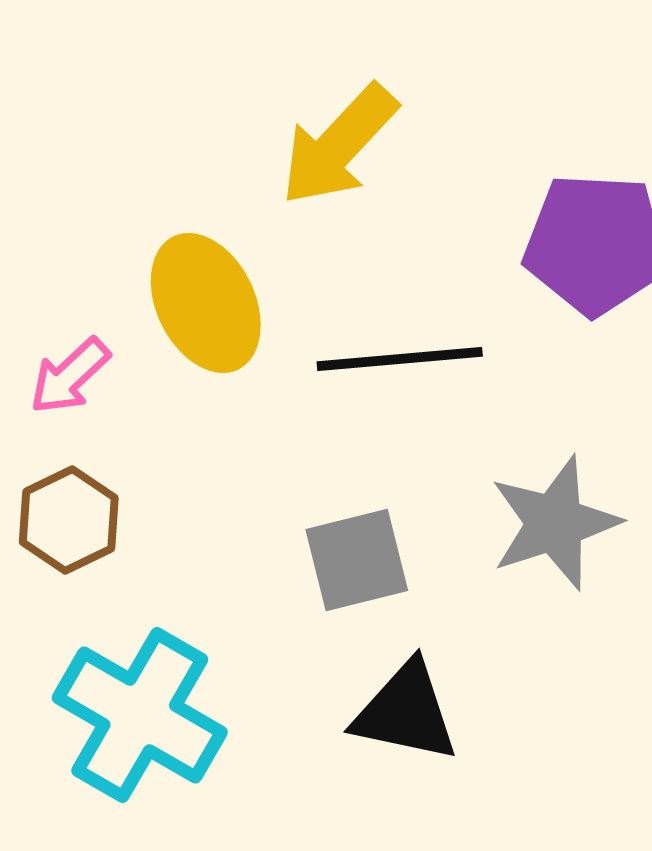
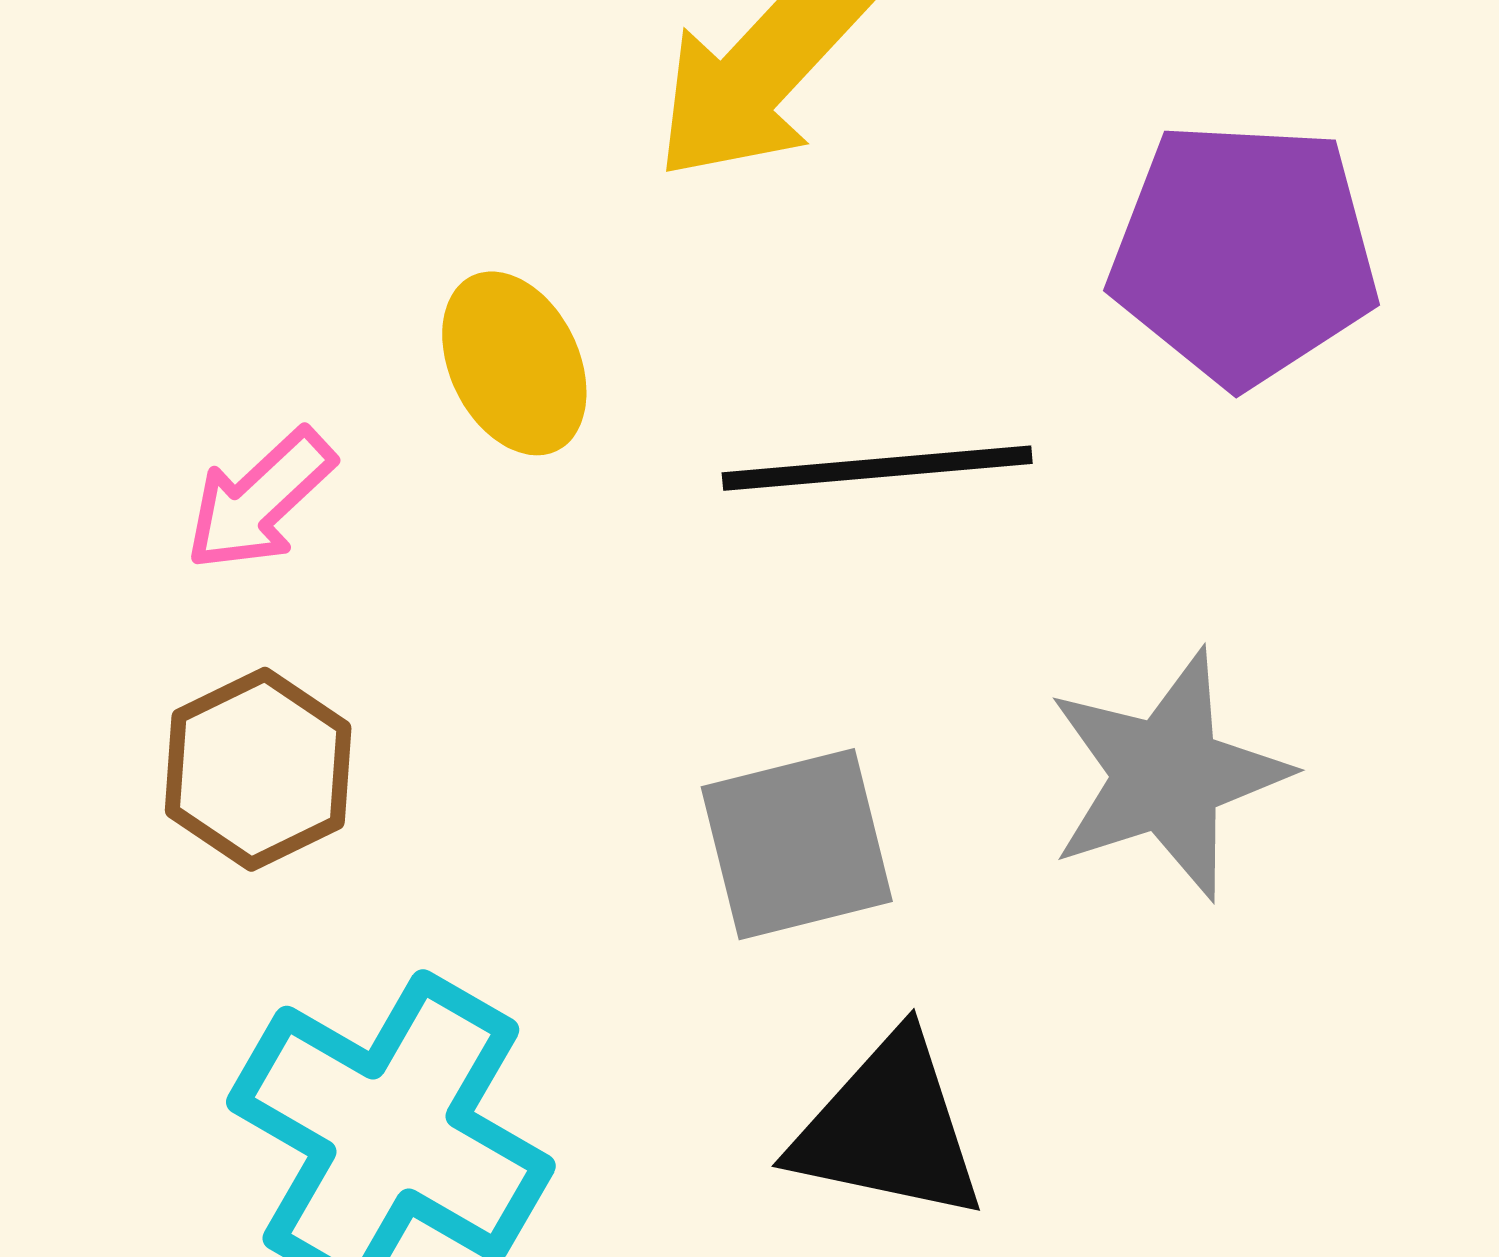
yellow ellipse: (206, 303) -> (514, 363), size x0.7

